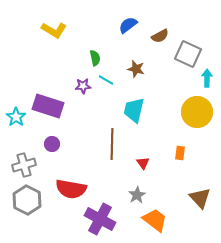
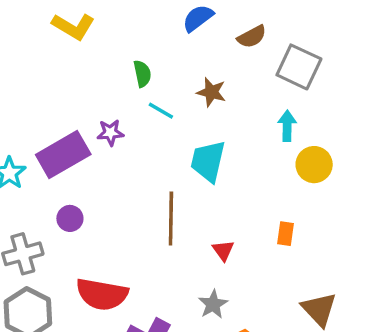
cyan arrow: (207, 78) -> (287, 126), moved
purple star: (83, 86) -> (110, 133), moved
purple rectangle: (48, 106) -> (63, 154), turned -48
yellow circle: (197, 112) -> (314, 165), size x0.7

